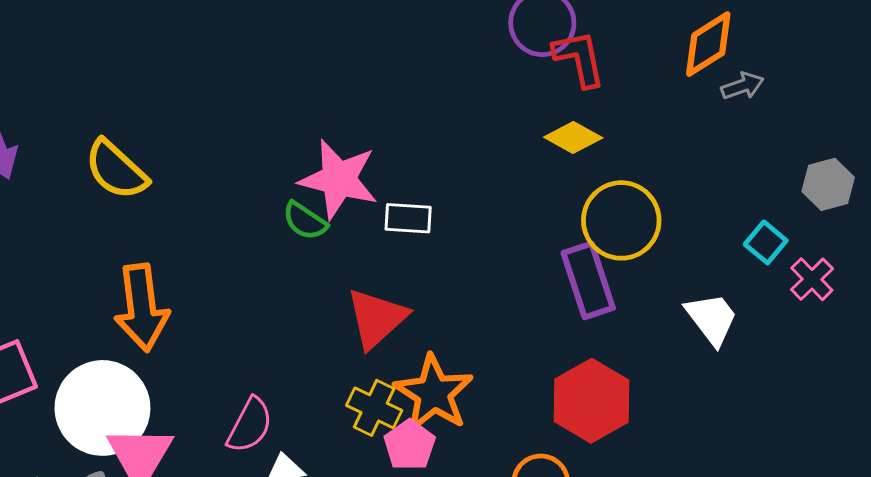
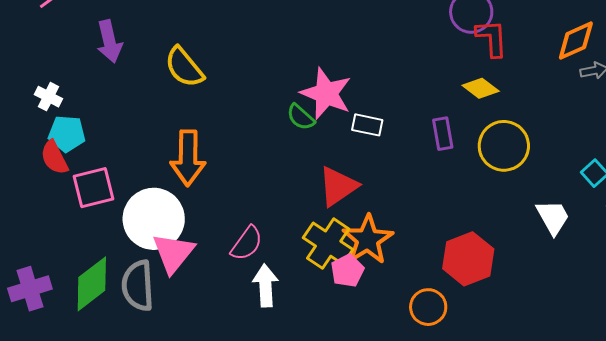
purple rectangle: (588, 280) -> (443, 134), moved, size x0.7
yellow cross: (374, 408) -> (328, 244), size x1.4

